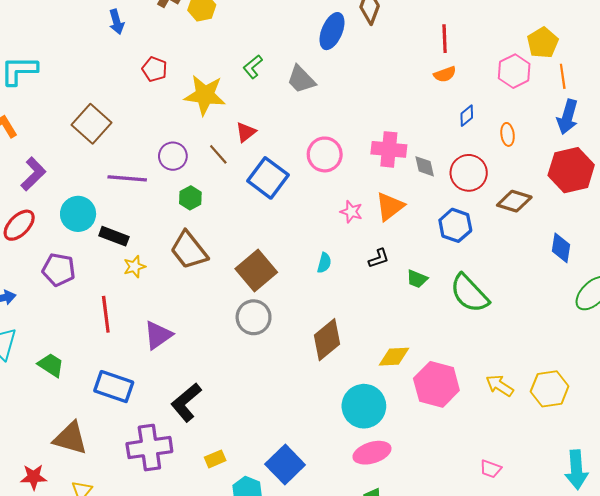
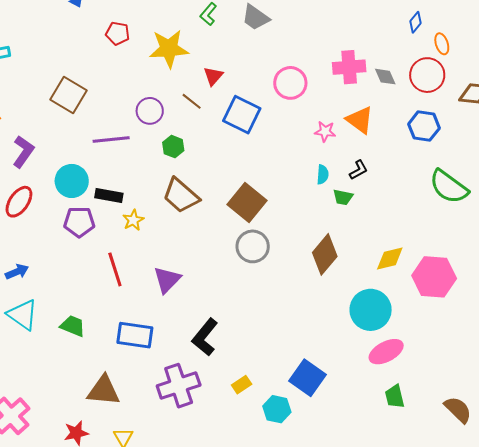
orange ellipse: (508, 134) -> (442, 44), moved
orange triangle: (390, 207) -> (360, 120), turned -36
cyan semicircle: (324, 263) -> (323, 174), moved
purple pentagon: (59, 270) -> (79, 222), moved
green trapezoid: (417, 279) -> (343, 197), moved

